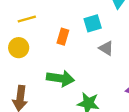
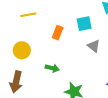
yellow circle: (19, 48) -> (22, 50), moved
green arrow: (60, 78) -> (52, 68), size x0.6

